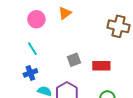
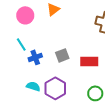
blue cross: (30, 73) -> (35, 57), moved

